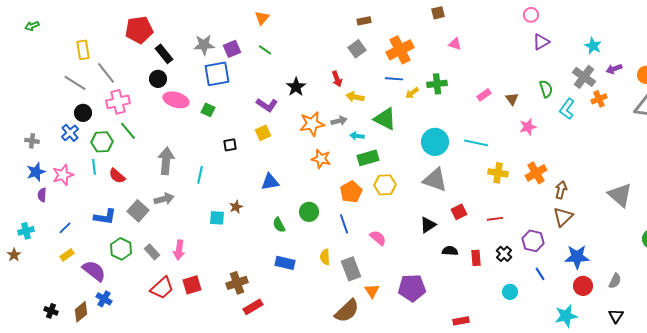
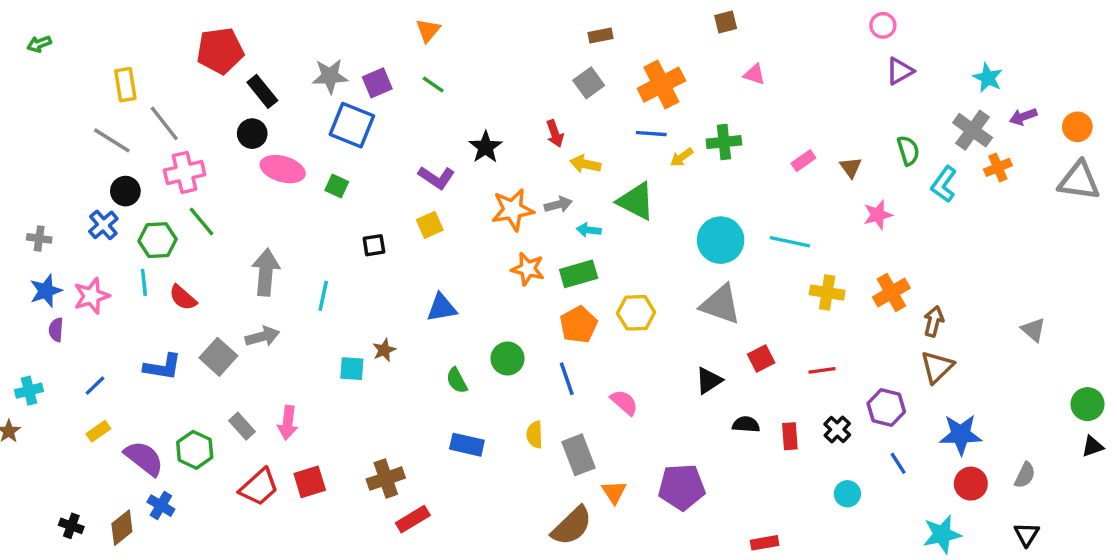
blue square: (217, 74) -> (352, 125), turned 32
green rectangle: (368, 158) -> (579, 274), moved
gray triangle: (620, 195) -> (1033, 330), size x0.6
green hexagon: (121, 249) -> (195, 450), moved

